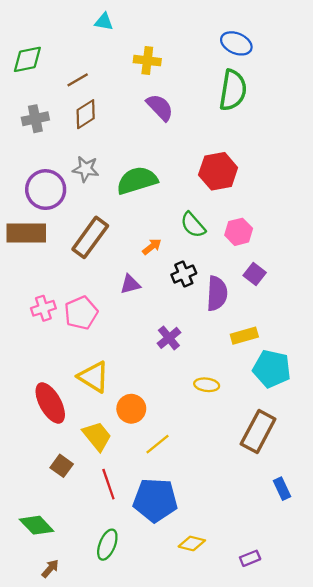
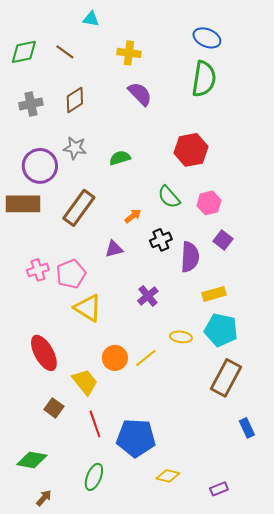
brown line: (78, 80) -> (65, 52), moved, turned 66
green semicircle: (137, 180) -> (120, 158), size x0.6
cyan pentagon: (272, 369) -> (221, 330), moved
yellow triangle: (94, 377) -> (88, 308), moved
yellow line: (158, 444) -> (146, 358), moved
green diamond: (37, 525) -> (32, 460), turned -36

